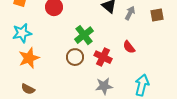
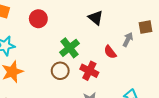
gray arrow: (130, 13) -> (128, 40), moved
red semicircle: (129, 47) -> (110, 52), moved

